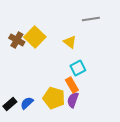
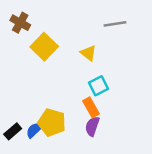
brown cross: (17, 40) -> (20, 23), moved
yellow pentagon: (54, 98) -> (52, 122), moved

